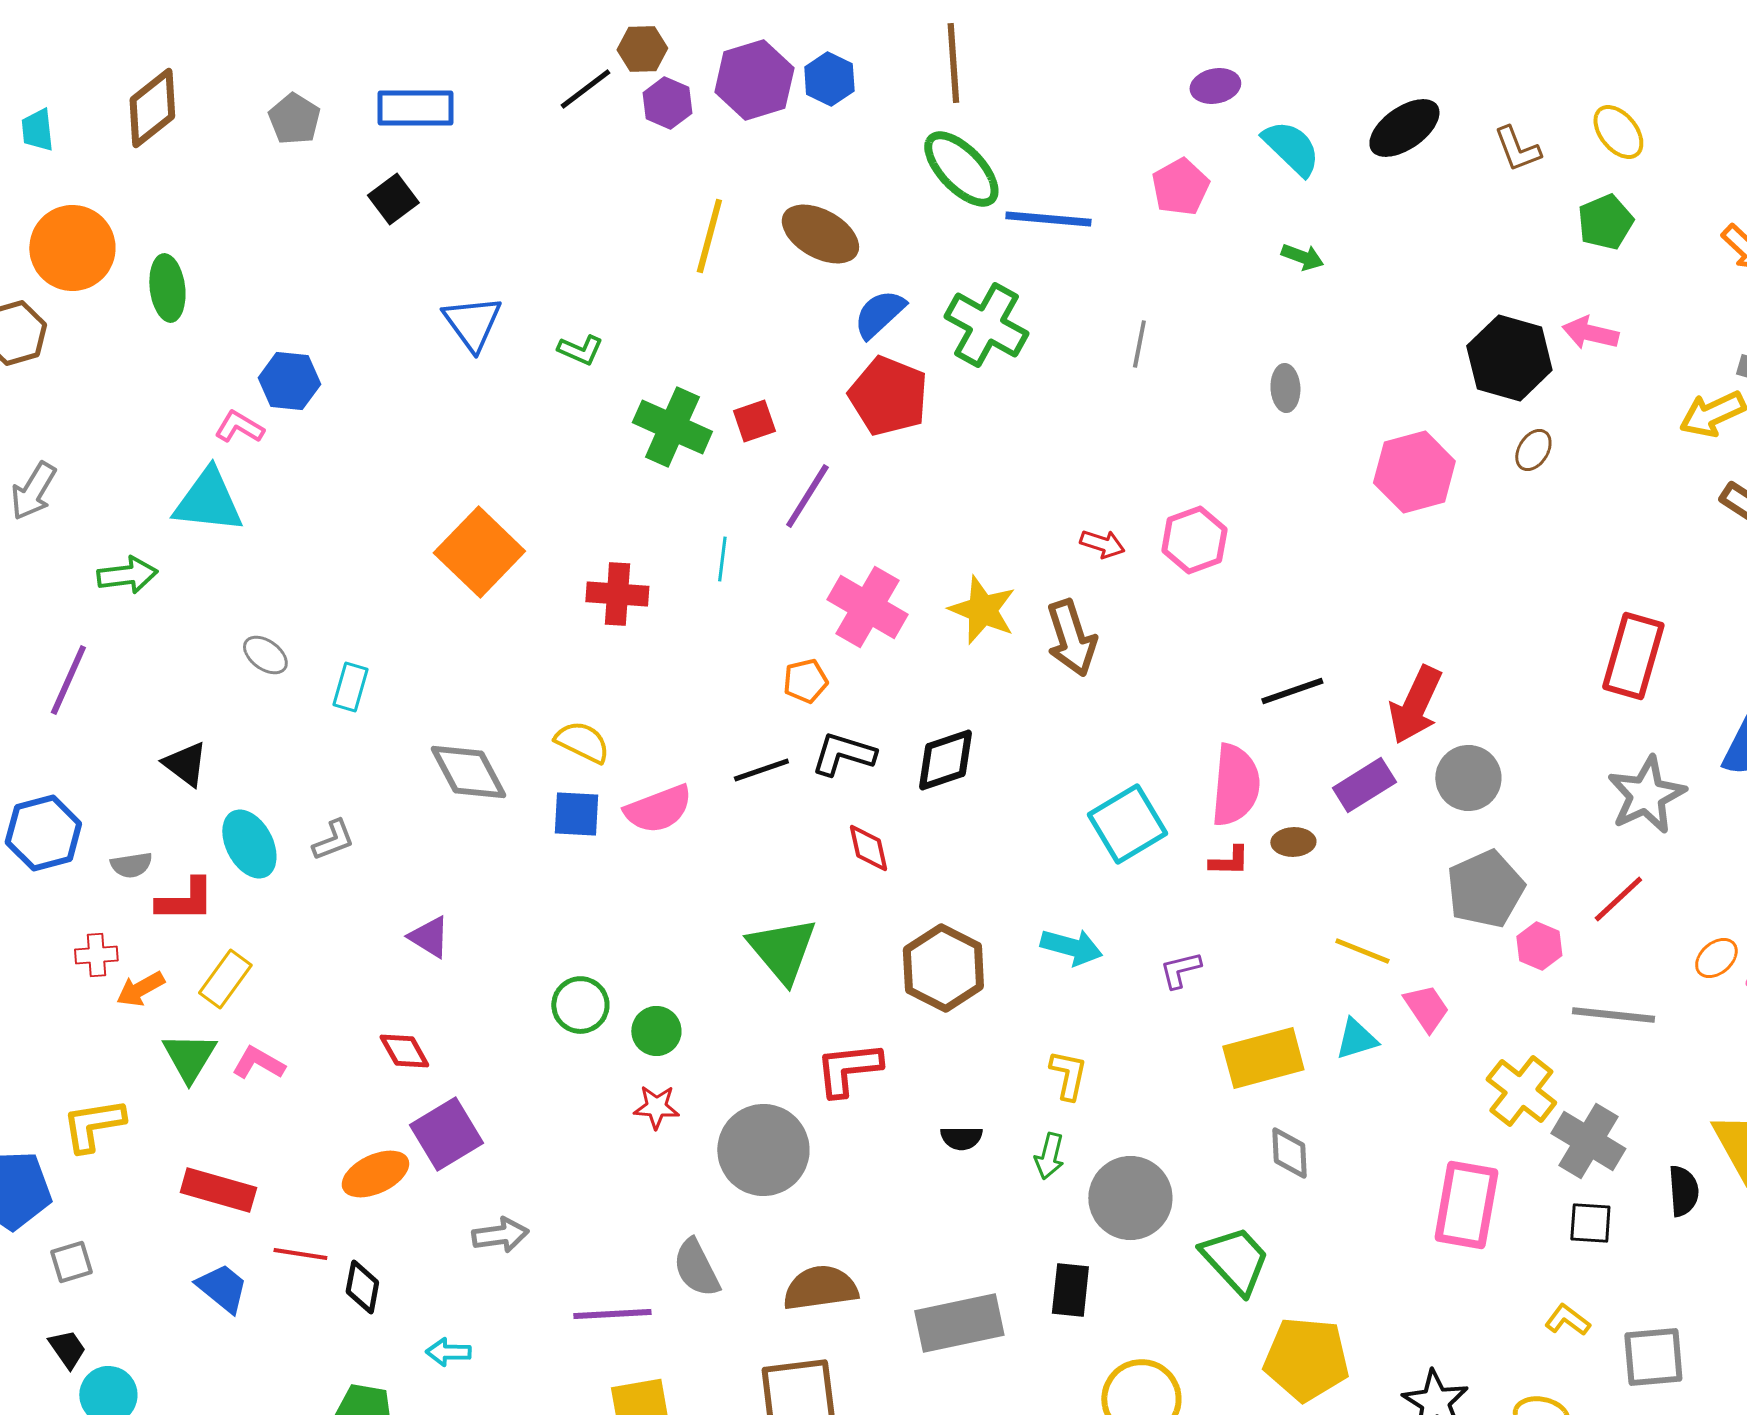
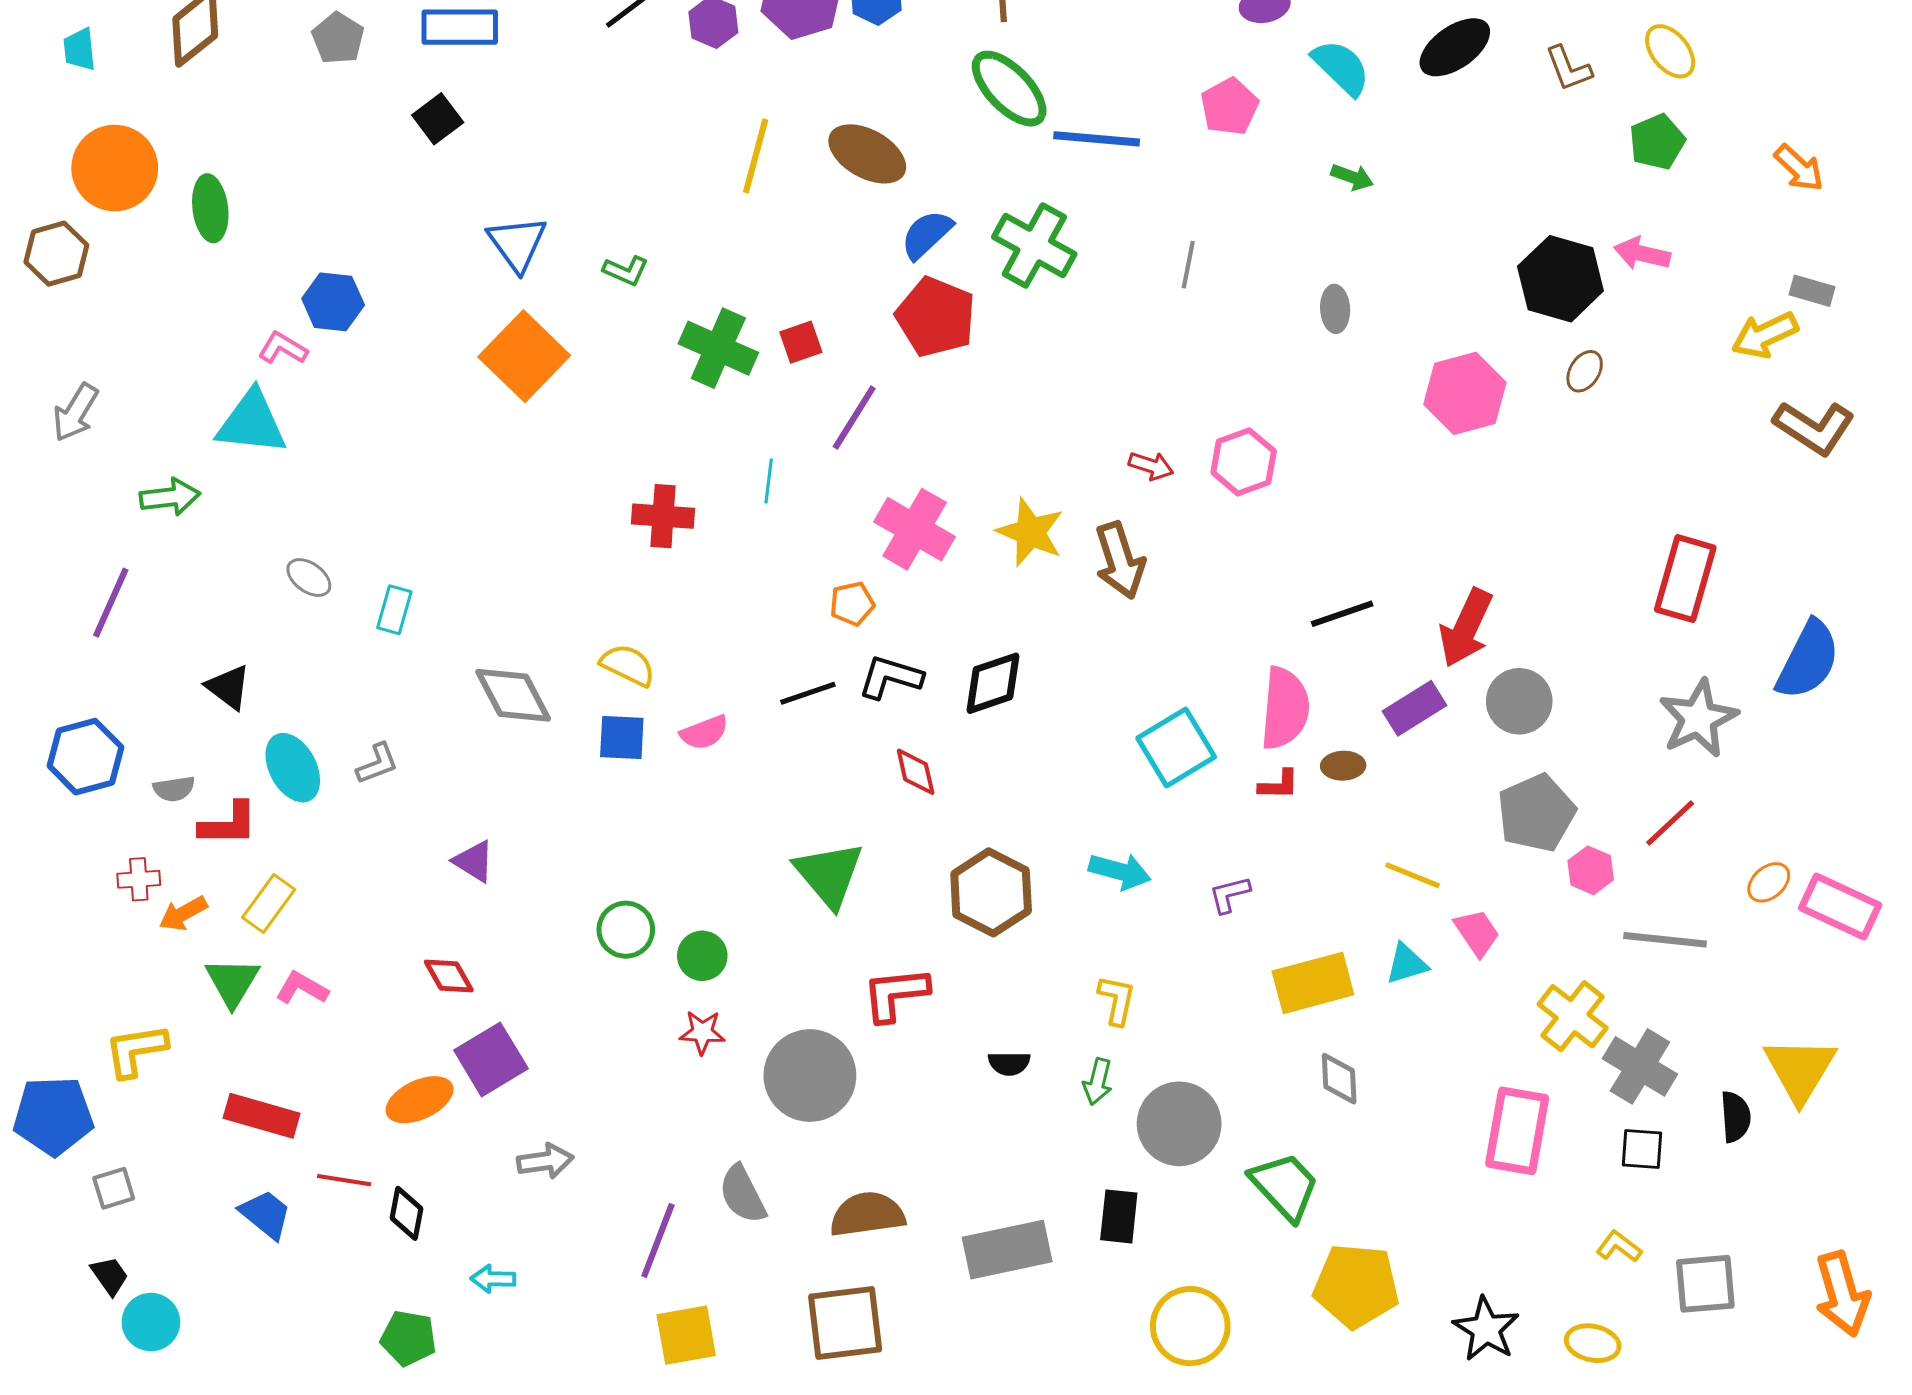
orange square: (479, 552) -> (524, 356), moved
pink semicircle: (658, 809) -> (704, 732), size x0.7
purple line: (612, 1314) -> (658, 1241), turned -66

